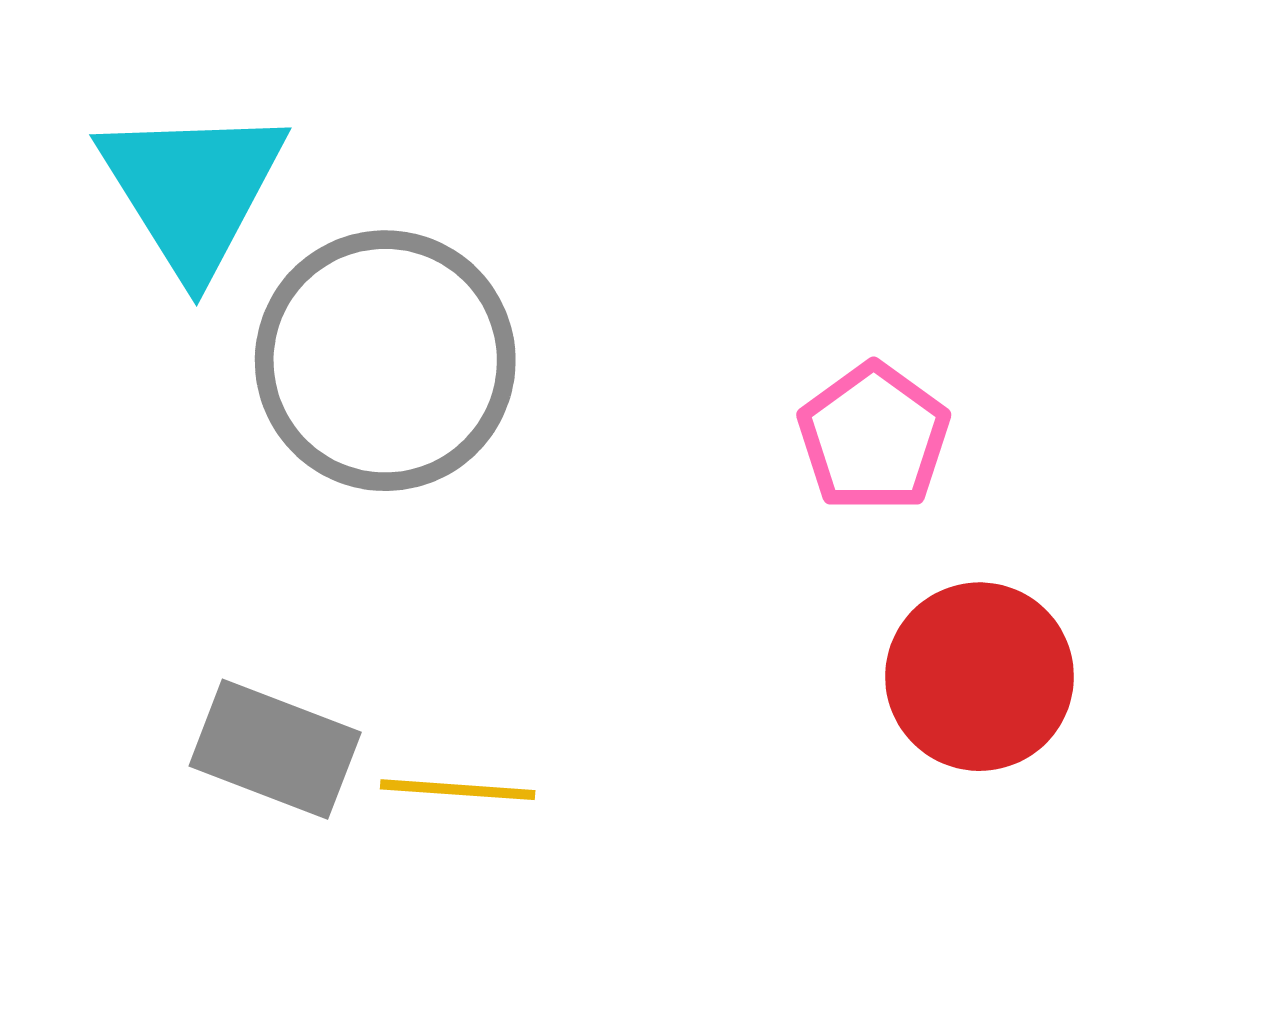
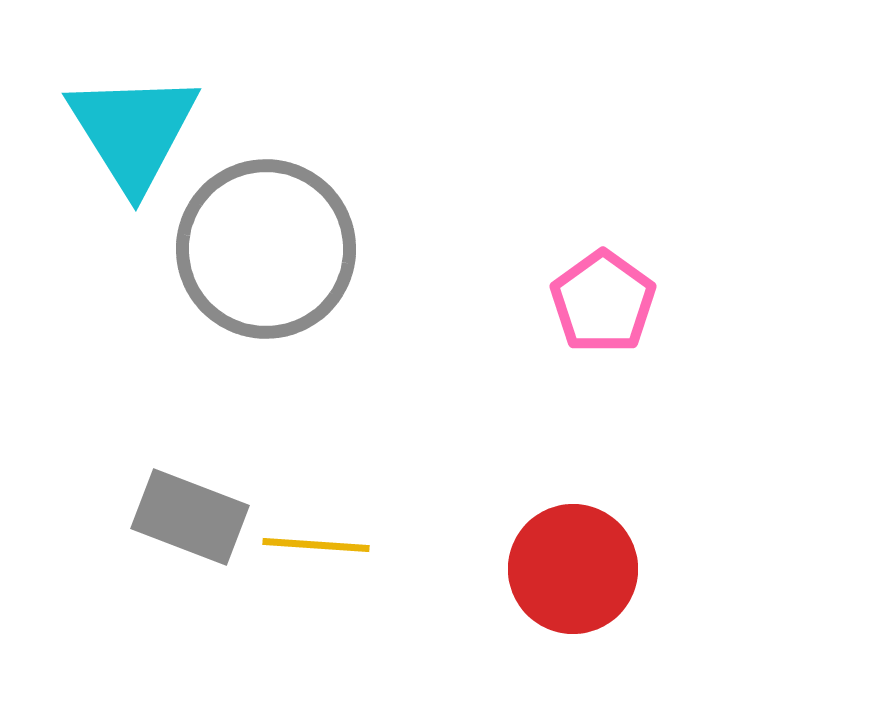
red circle: (980, 677) -> (573, 569), moved

